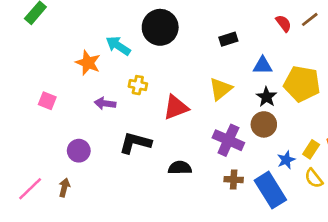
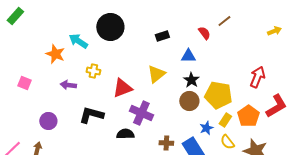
red semicircle: (284, 23) -> (204, 33), moved
yellow pentagon: (302, 84) -> (218, 95), moved
purple cross: (228, 140) -> (141, 113), moved

